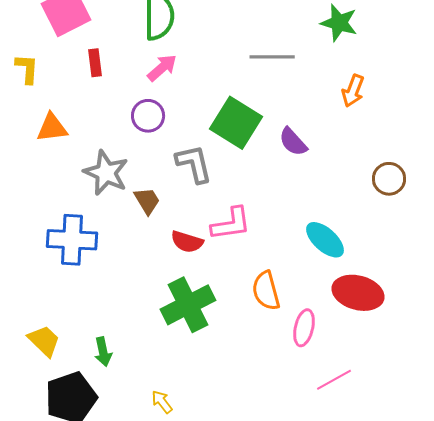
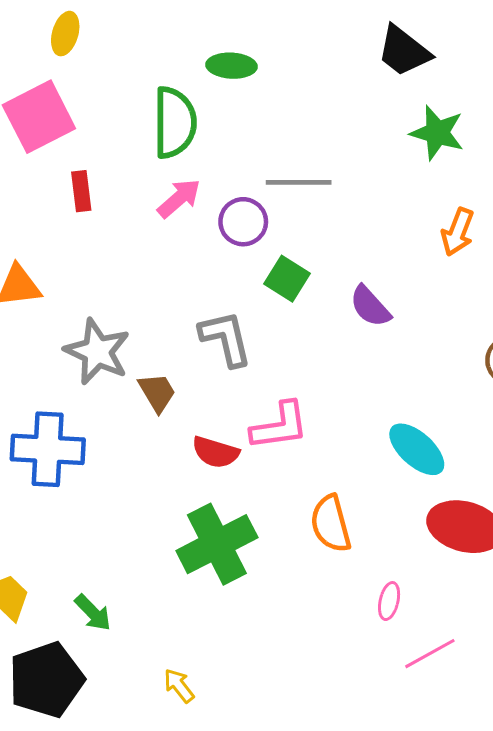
gray line: (272, 57) -> (299, 182), moved
purple circle: (148, 116) -> (243, 222), moved
green square: (236, 123) -> (287, 279), size x0.6
pink ellipse: (304, 328) -> (389, 601), moved, size x0.7
green arrow: (103, 352) -> (93, 613), turned -32

